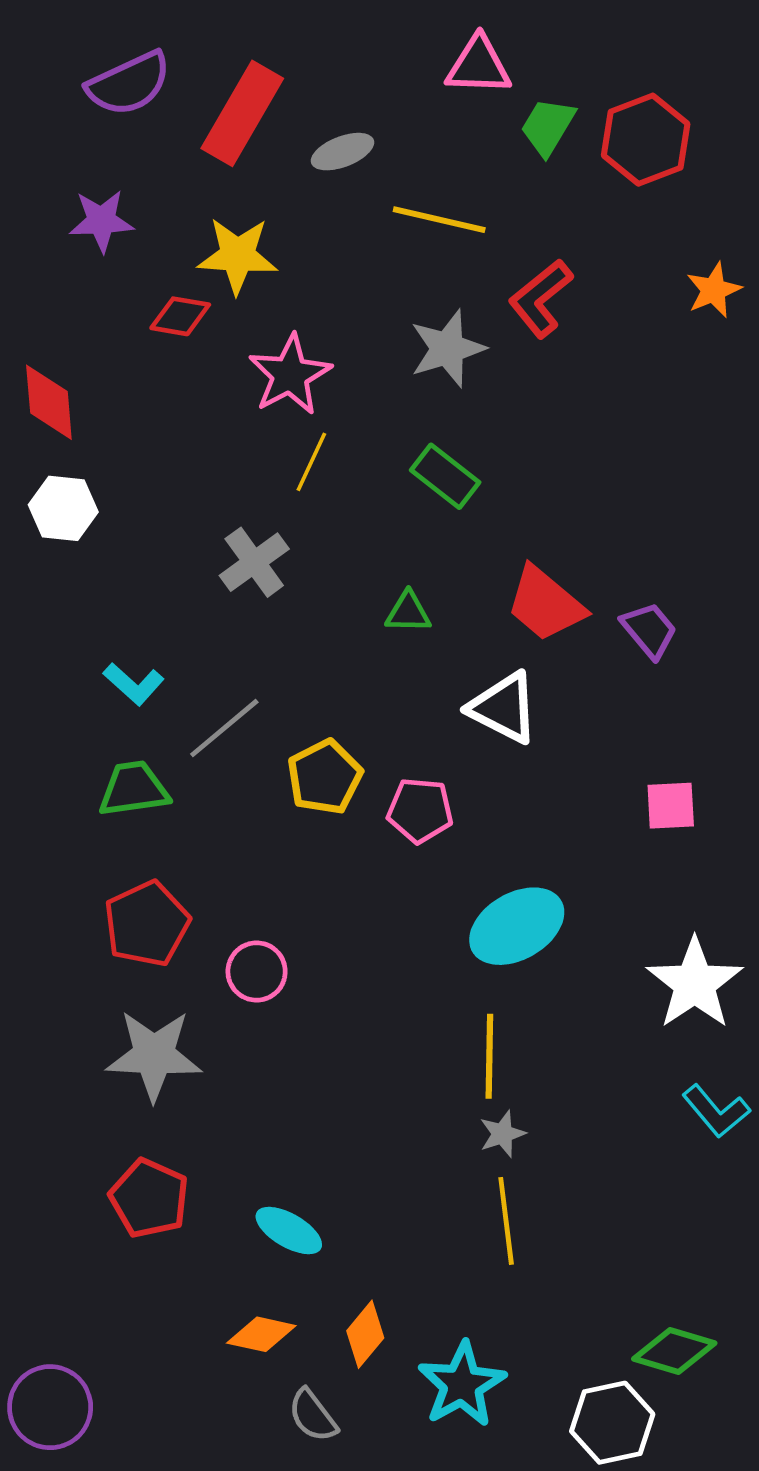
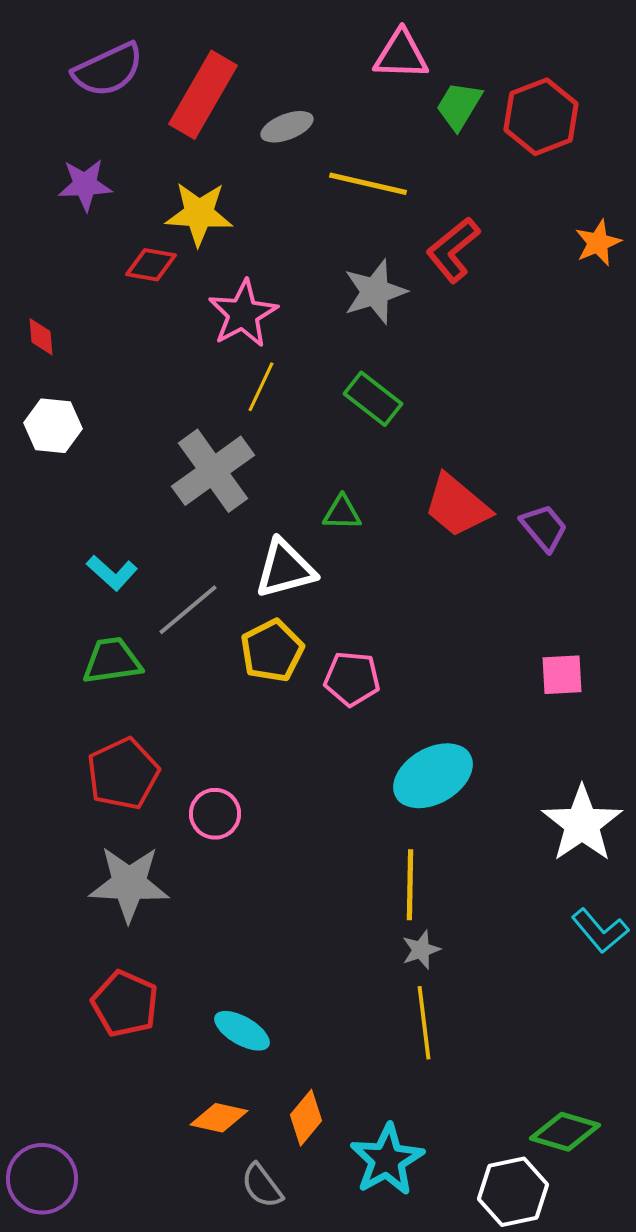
red diamond: (49, 402) -> (41, 337), size x0.6
gray cross: (254, 562) -> (213, 471), size x1.4
white triangle: (504, 708) -> (285, 569), moved, turned -42

